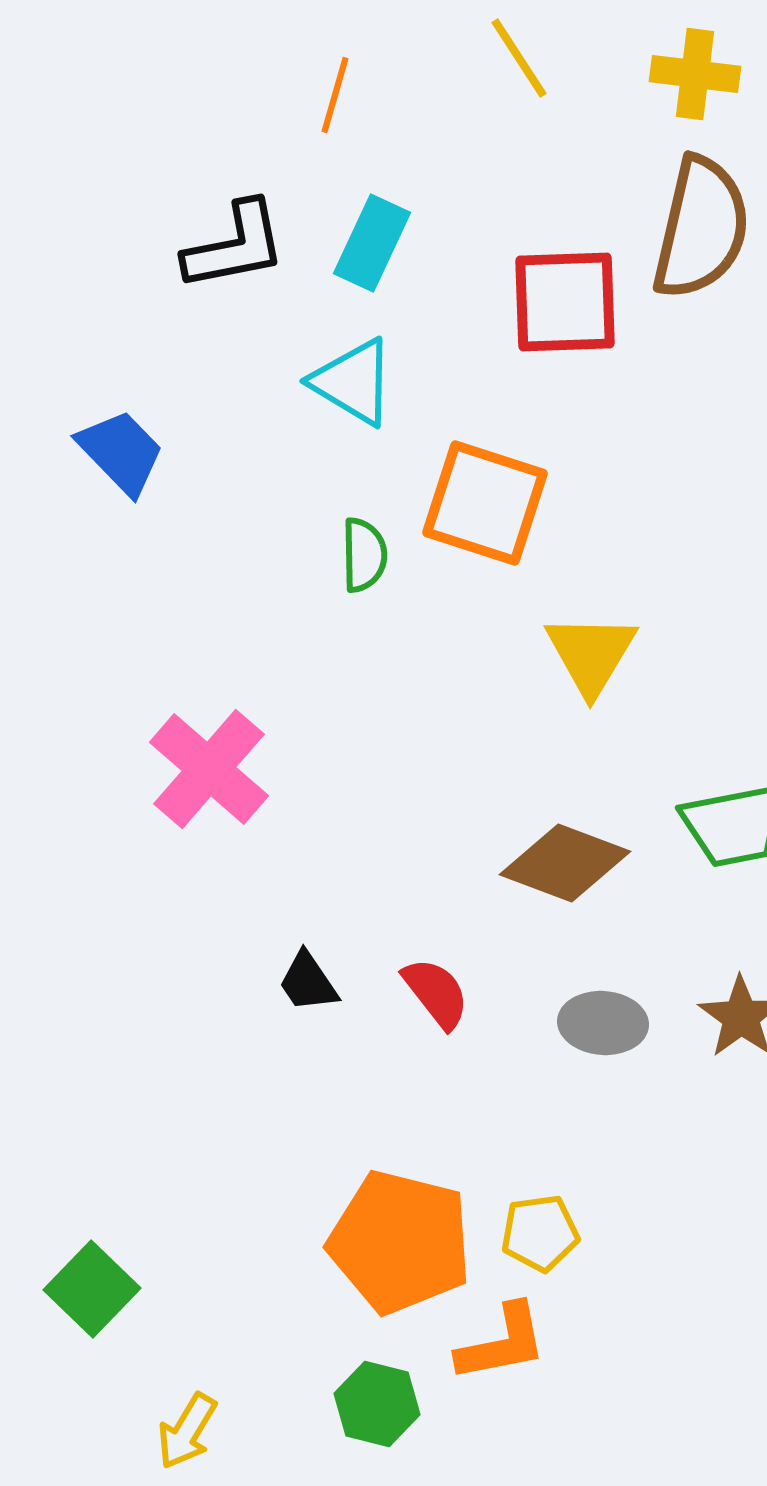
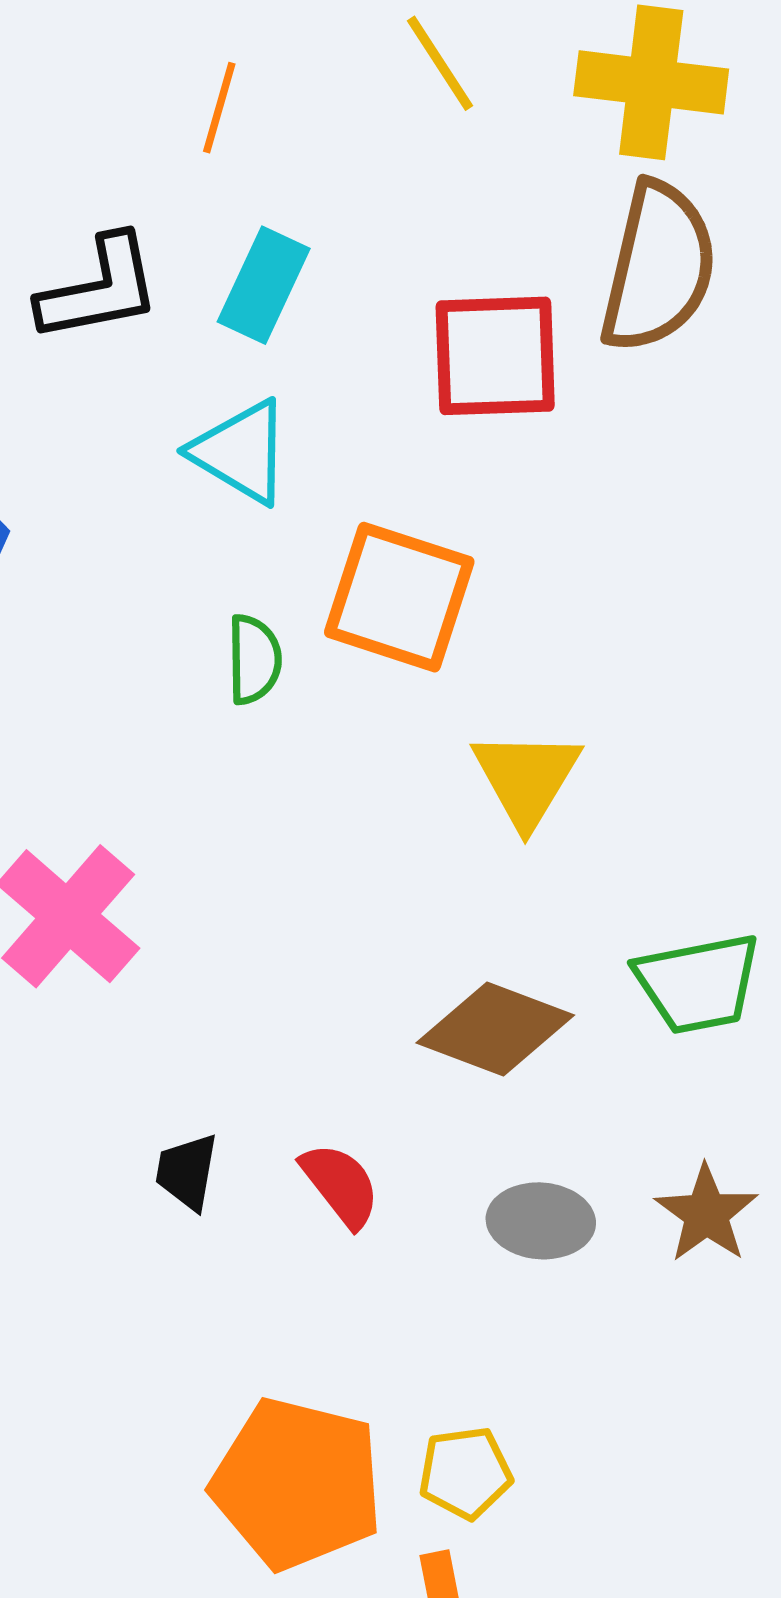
yellow cross: (695, 74) -> (651, 82), size x1.4
black trapezoid: (308, 982) -> (187, 1172), turned 44

